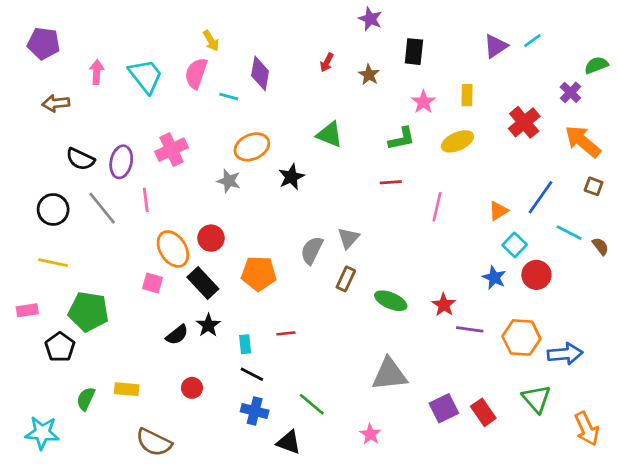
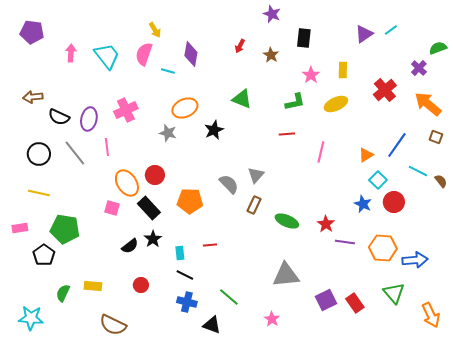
brown arrow: (56, 103) -> (33, 97), moved
gray semicircle: (312, 250) -> (229, 184), turned 110

